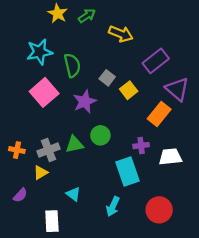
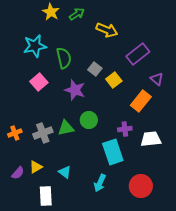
purple triangle: (177, 89) -> (157, 79), size x0.6
pink square: (44, 92) -> (39, 82), size x0.7
purple star: (85, 102) -> (75, 90), turned -30
orange cross: (17, 150) -> (15, 133), turned -32
yellow triangle: (41, 173) -> (36, 167), moved

